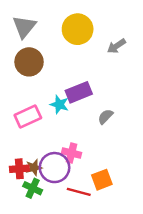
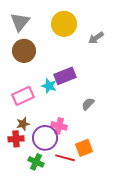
gray semicircle: (105, 117) -> (88, 104), moved
brown star: (34, 168) -> (23, 124), moved
green cross: (33, 188) -> (36, 162), moved

